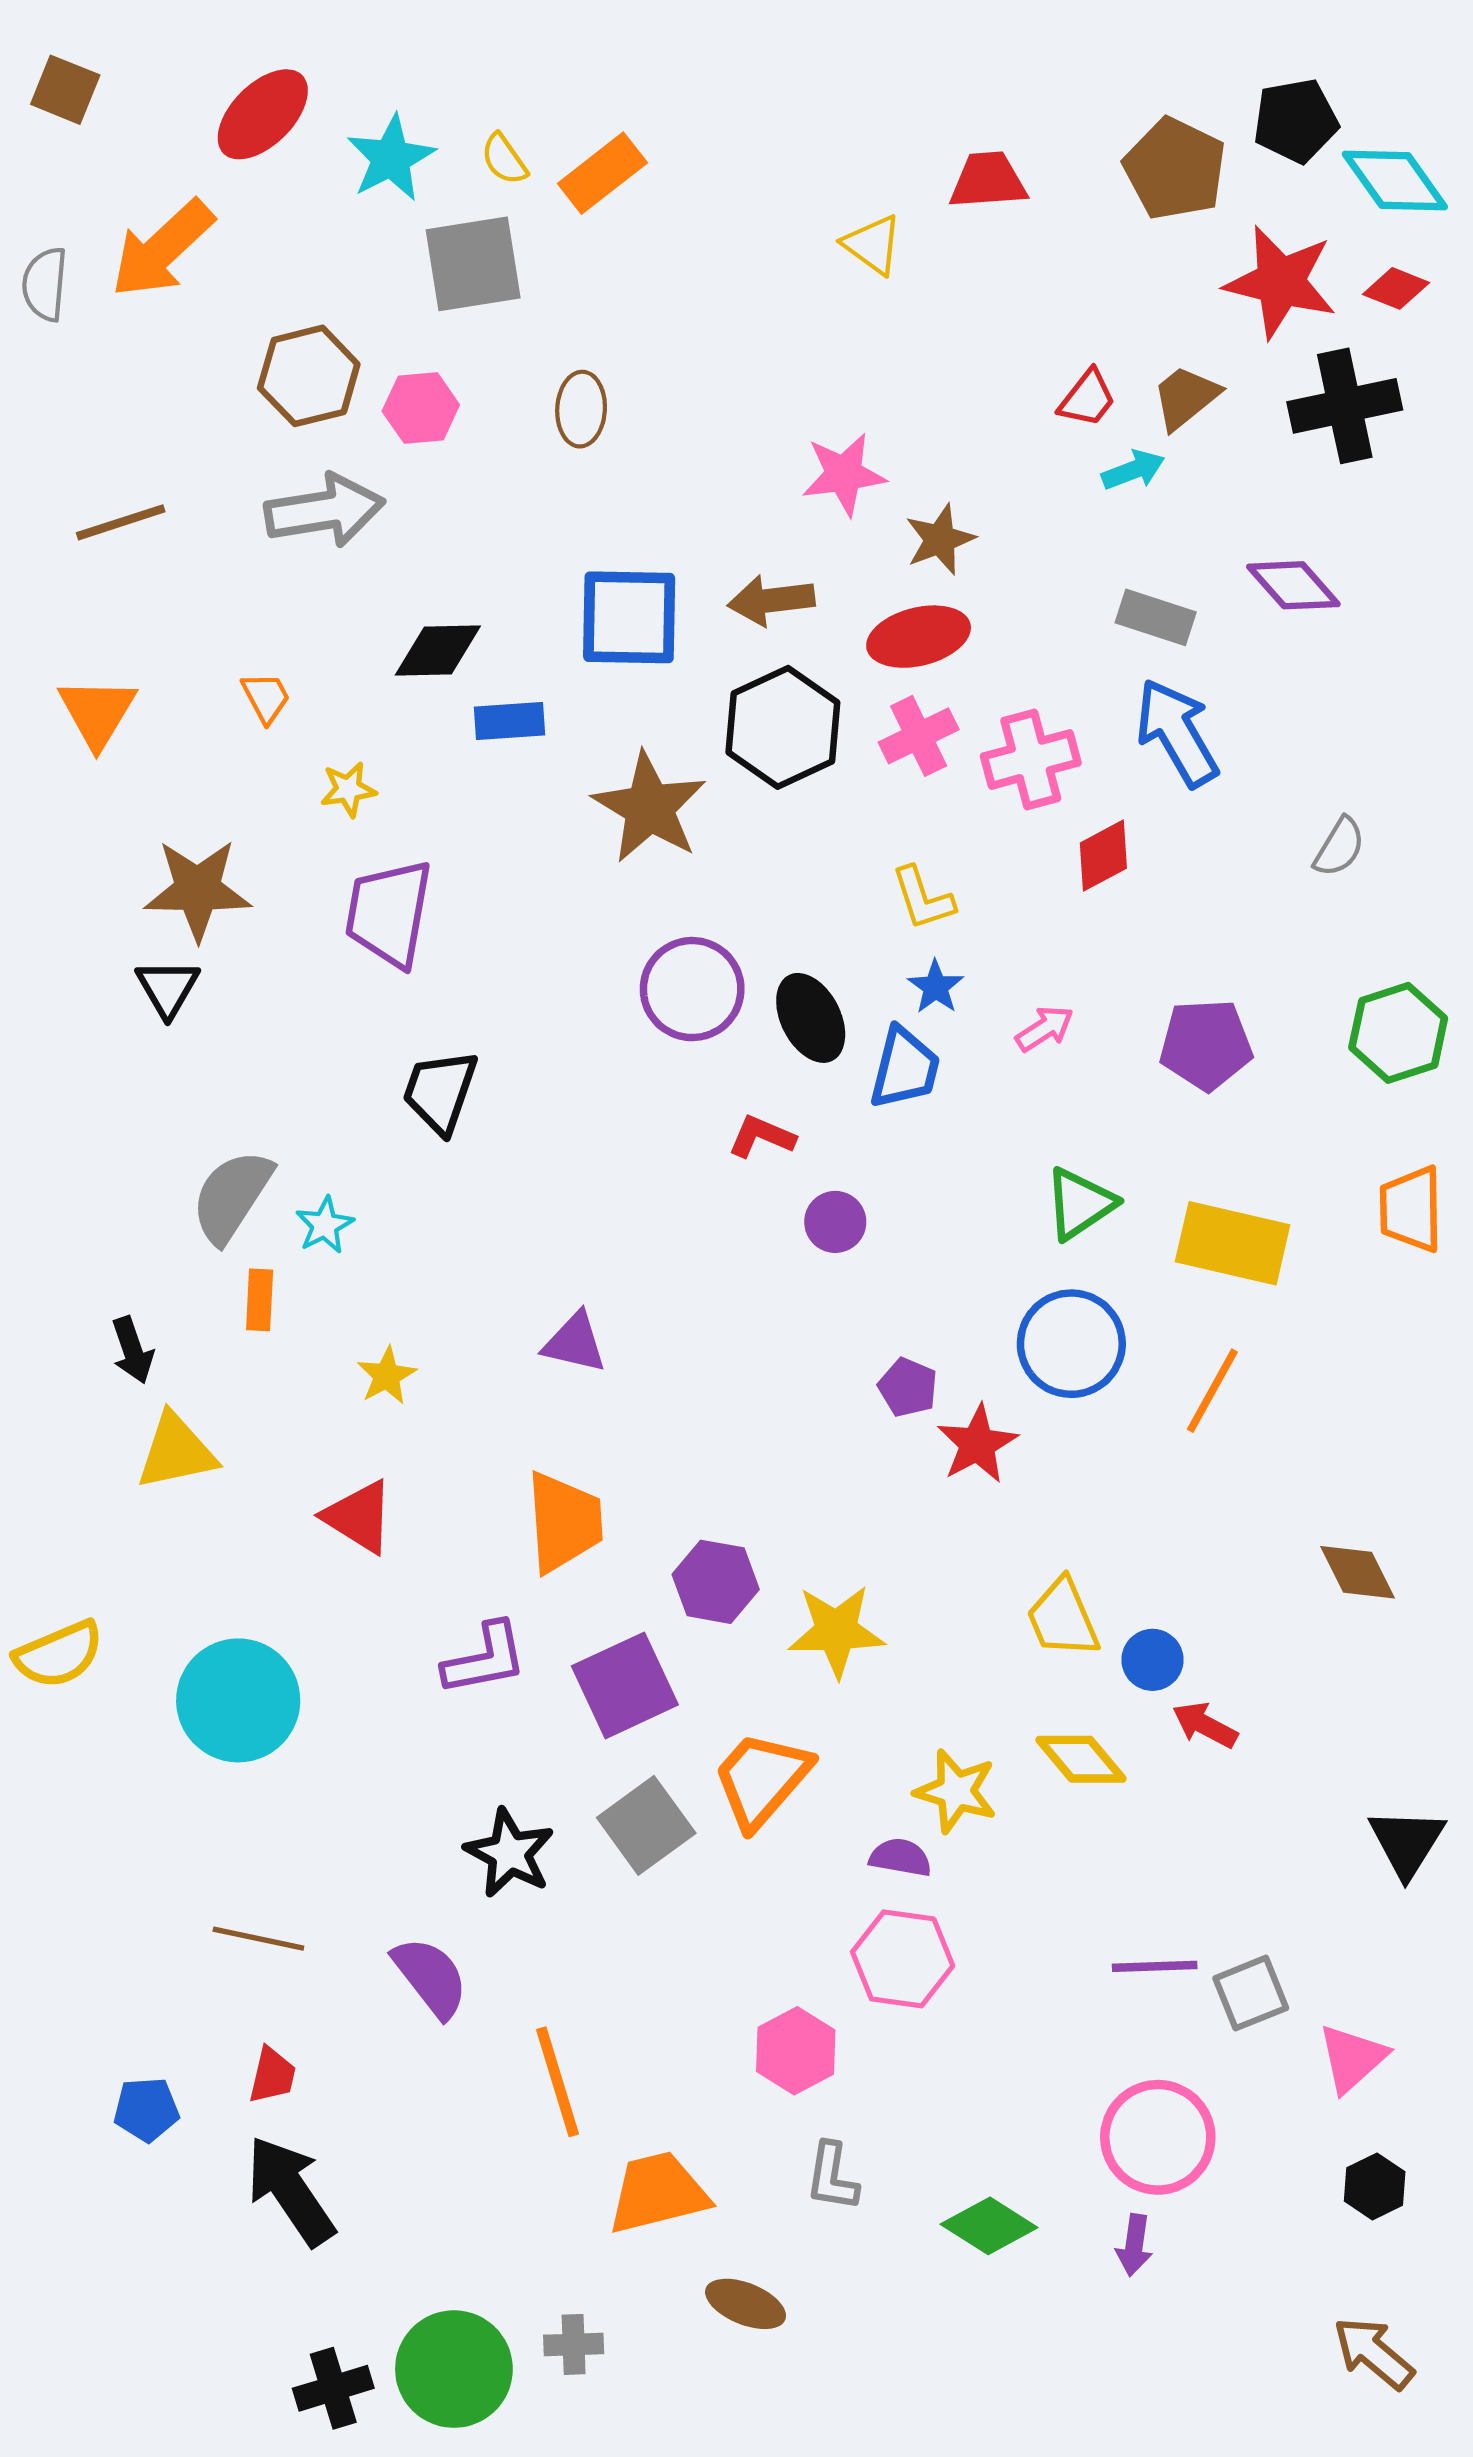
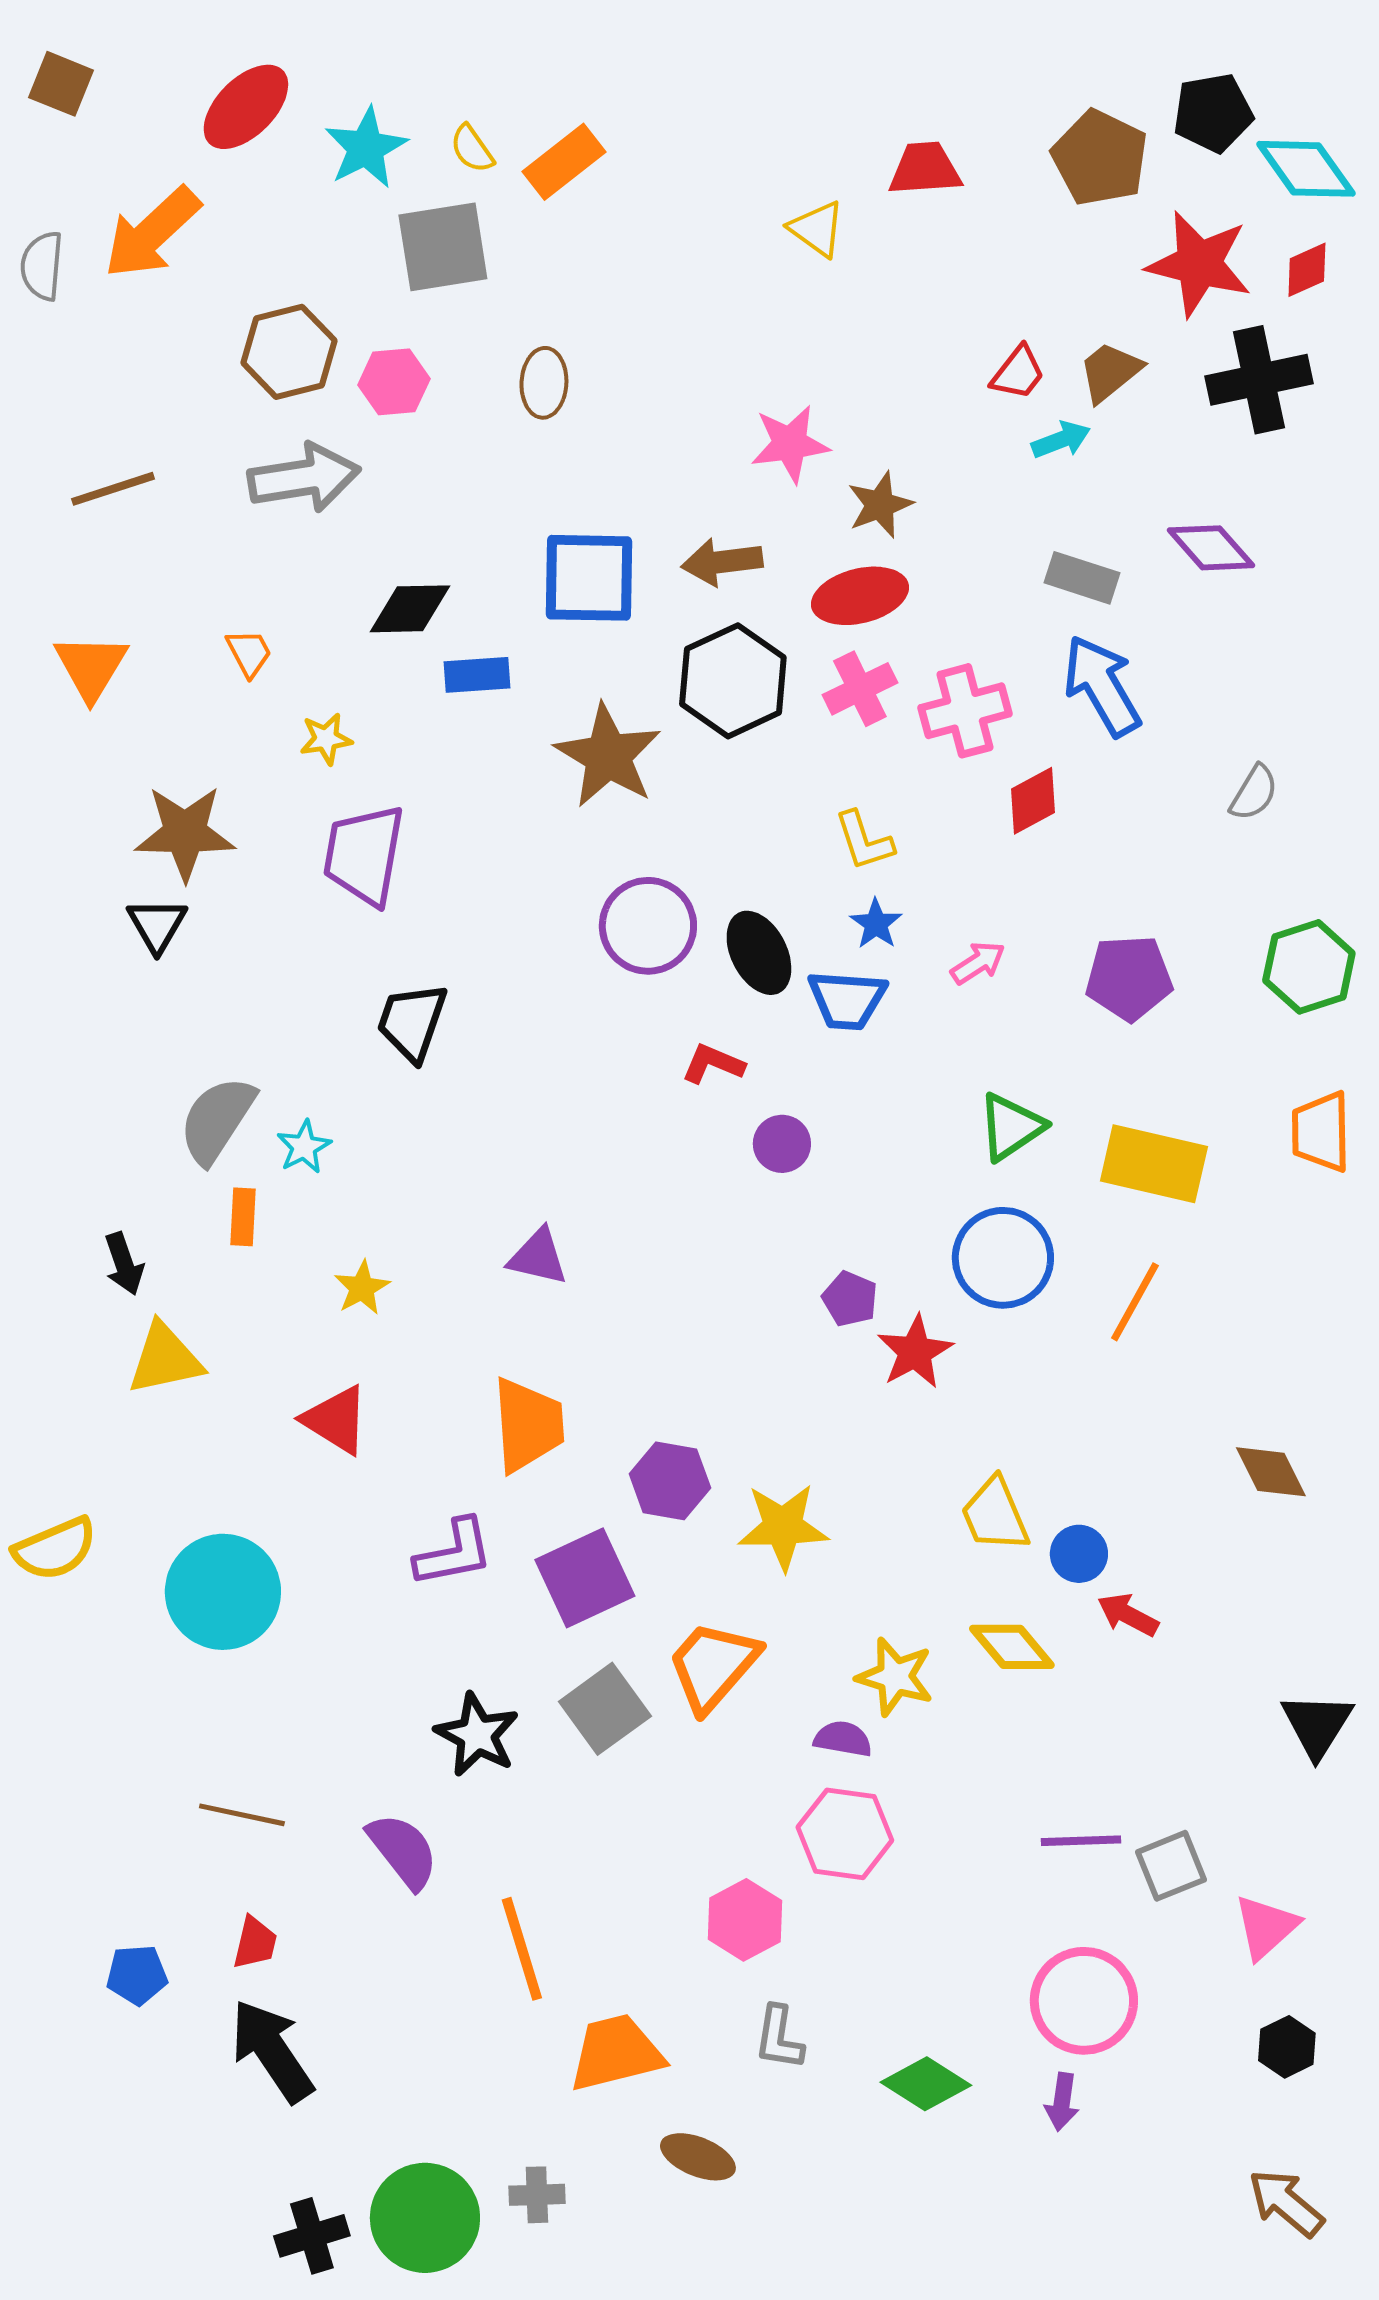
red diamond: (1396, 288) -> (1307, 270), turned -46
blue trapezoid: (905, 1068) -> (847, 1000), turned 80

